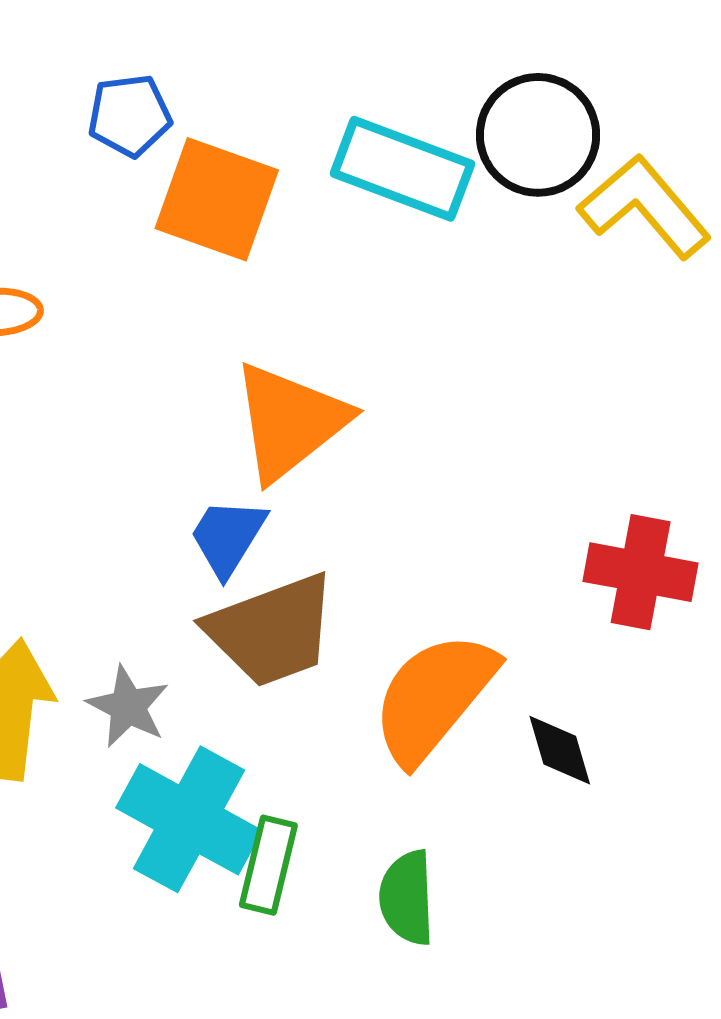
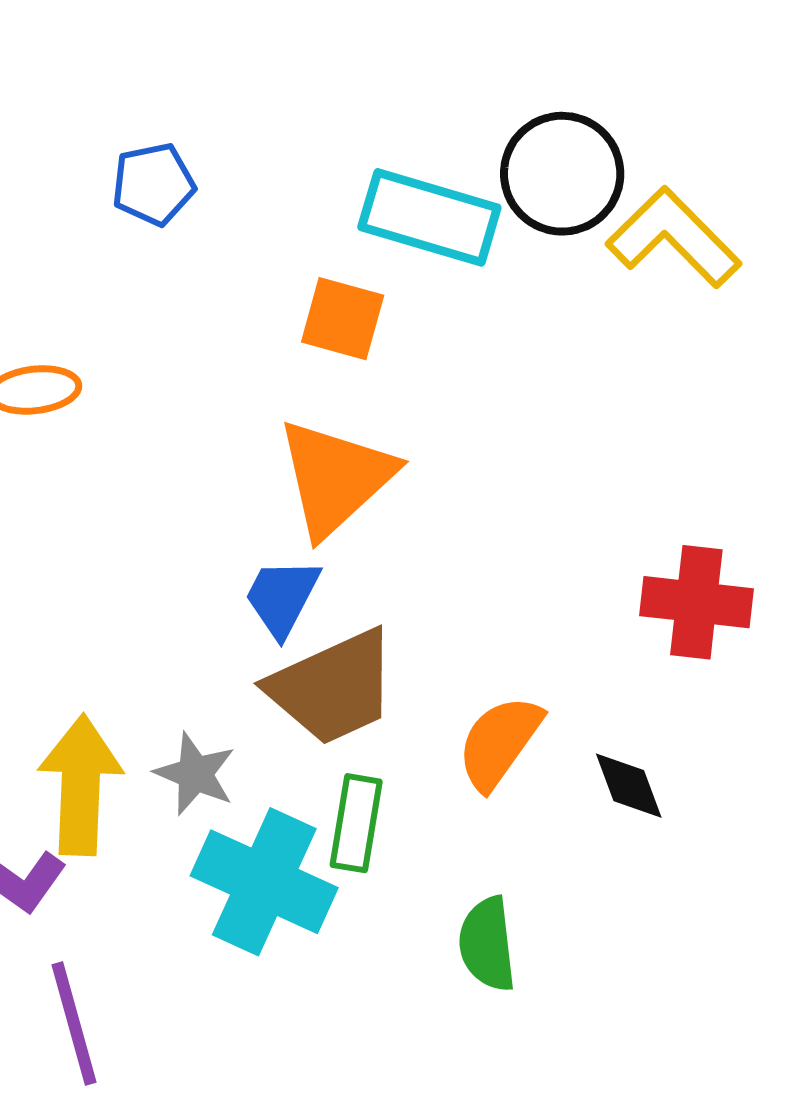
orange square: (217, 199) -> (343, 319), moved, size x0.7
orange semicircle: (434, 697) -> (499, 742), size x0.7
green rectangle: (268, 865) -> (356, 823), moved

